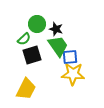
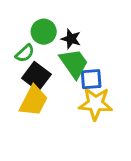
black square: (32, 55) -> (36, 76), turned -36
yellow trapezoid: (26, 89) -> (34, 101), moved

